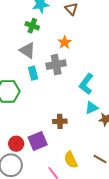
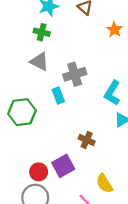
orange star: (65, 42) -> (114, 30), moved
cyan rectangle: (33, 73) -> (58, 96), moved
brown cross: (60, 121) -> (87, 140), turned 32

